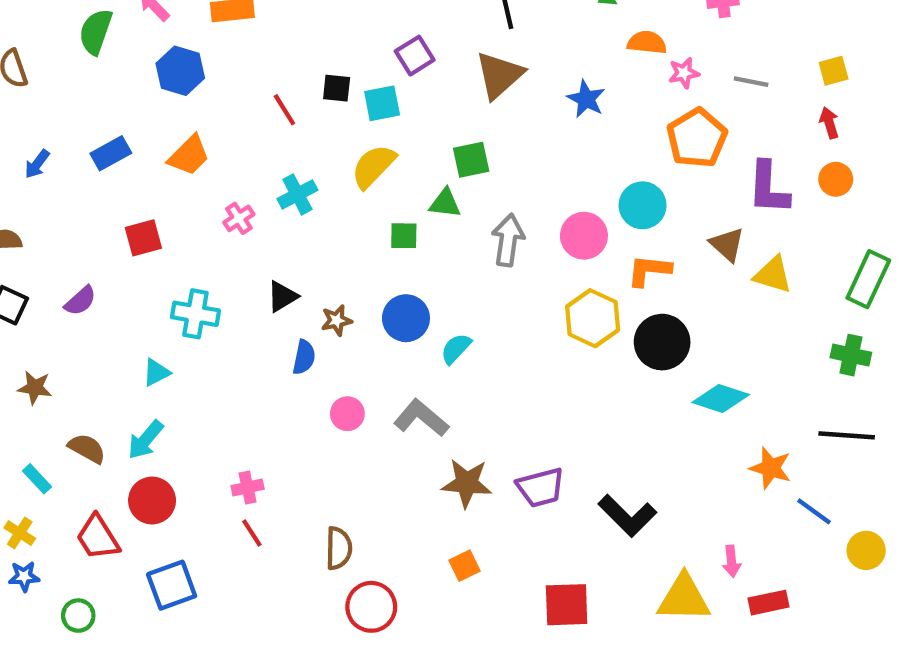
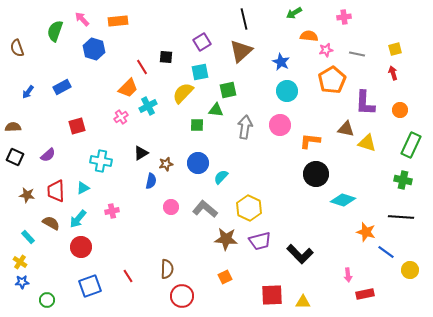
cyan square: (382, 103) -> (200, 72), moved
orange trapezoid: (189, 155) -> (128, 88), moved
orange circle: (836, 179) -> (400, 110), moved
cyan circle: (643, 205) -> (287, 91), moved
brown triangle: (727, 244) -> (346, 129), turned -30
yellow hexagon: (593, 318) -> (249, 208), moved
pink cross: (248, 487) -> (112, 211), moved
red line: (252, 533) -> (128, 276), moved
red trapezoid: (98, 537) -> (56, 191), moved, turned 30
yellow triangle: (684, 598) -> (303, 302), moved, size x0.6

